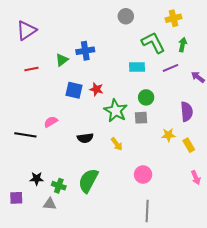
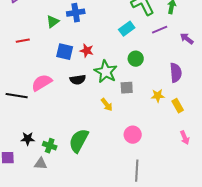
cyan rectangle: (137, 67) -> (127, 29), turned -35
red line: (31, 69) -> (23, 41), moved
gray square: (141, 118) -> (127, 88), moved
pink semicircle: (51, 122) -> (42, 83), size x1.5
black semicircle: (85, 138) -> (78, 80), moved

